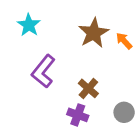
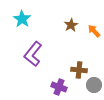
brown star: (94, 33) -> (71, 25), size x0.6
brown cross: (88, 88) -> (79, 70), moved, turned -35

